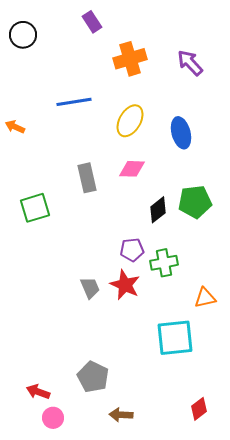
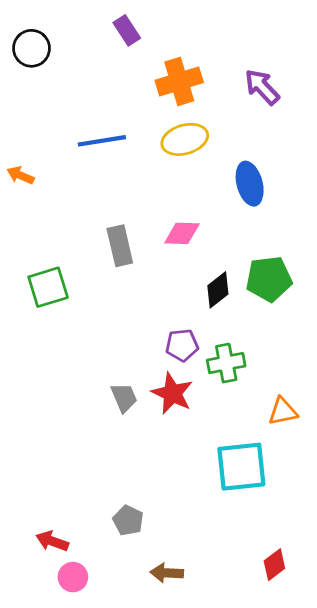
yellow ellipse: (130, 121) -> (185, 139), moved, turned 44
gray pentagon: (93, 377) -> (128, 520), size x0.7

